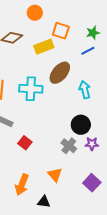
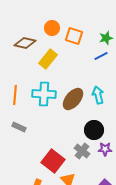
orange circle: (35, 13) -> (52, 28), moved
yellow rectangle: (44, 47) -> (48, 59), moved, turned -30
brown ellipse: (60, 73) -> (73, 99), moved
red square: (25, 143) -> (53, 161), moved, size x1.6

